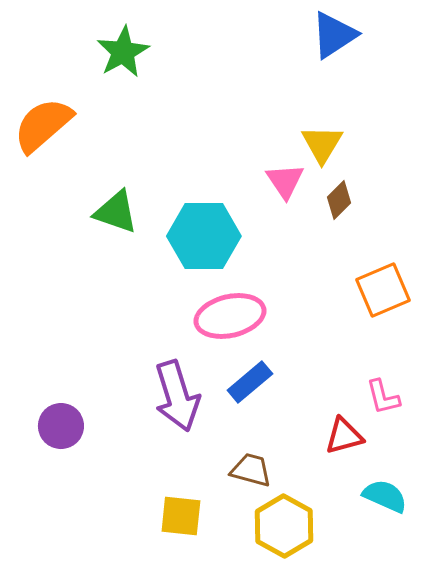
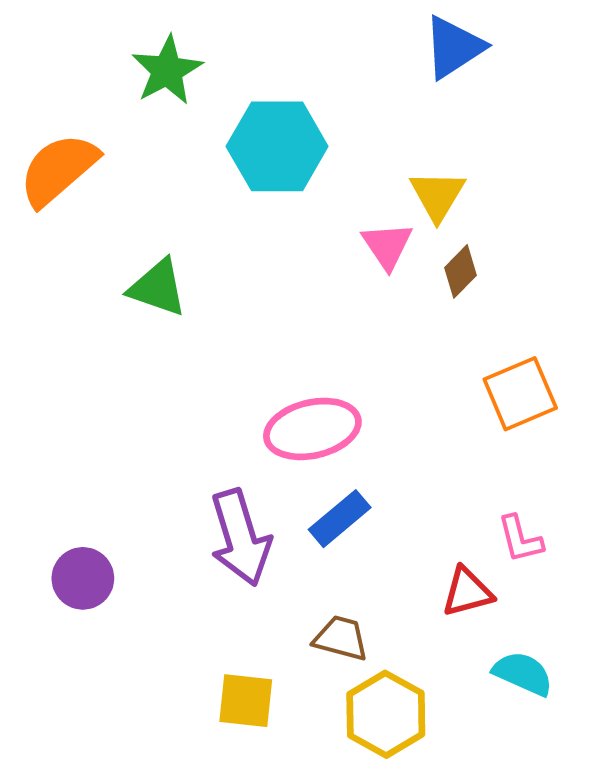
cyan hexagon: (204, 236) -> (277, 146), moved

